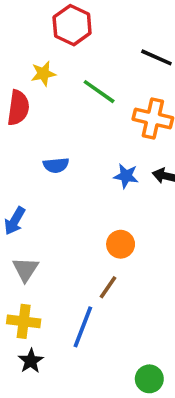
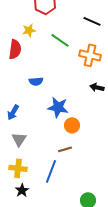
blue star: (126, 176) -> (58, 107), moved, size x1.5
brown line: (108, 287) -> (65, 149), turned 40

